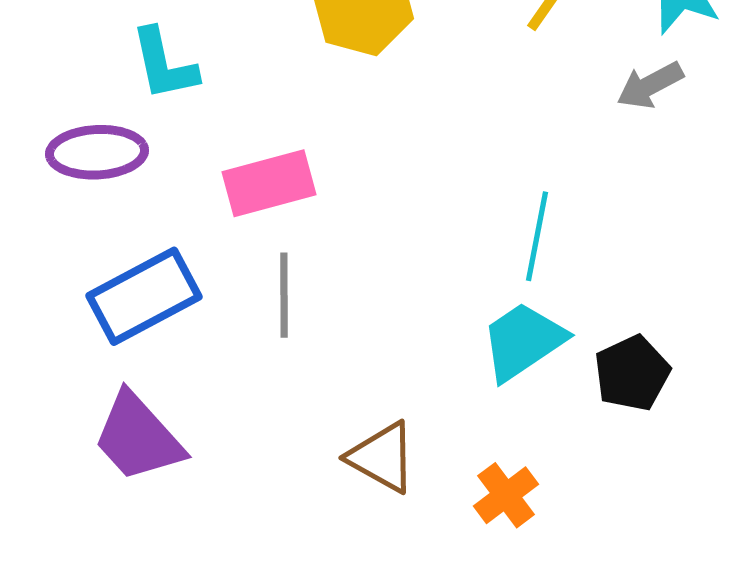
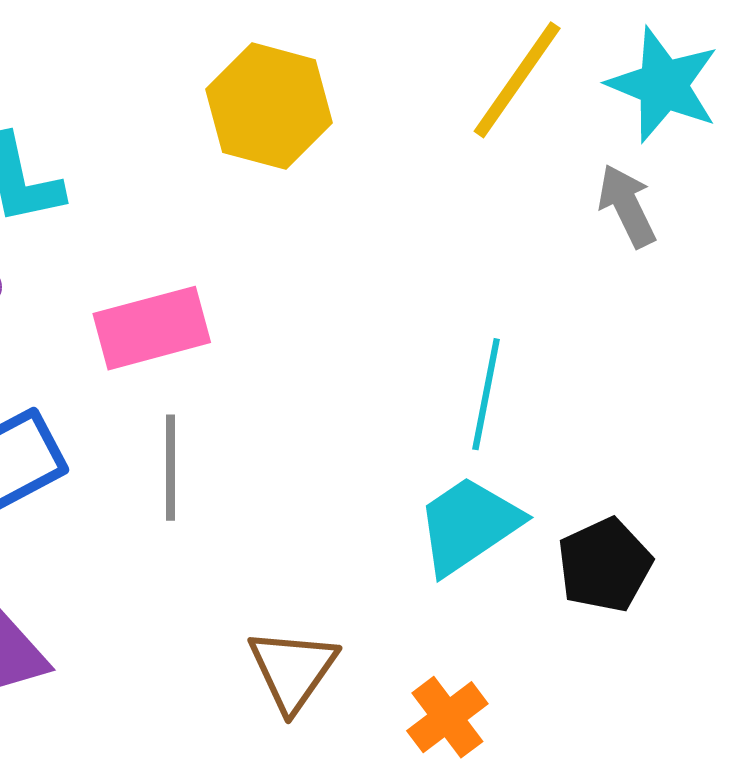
gray arrow: (650, 85) -> (627, 206), turned 92
brown triangle: (382, 457) -> (293, 670), turned 36

